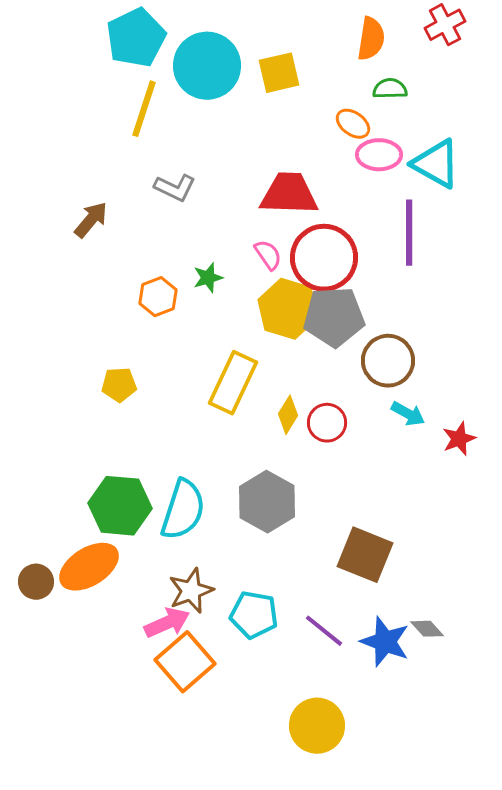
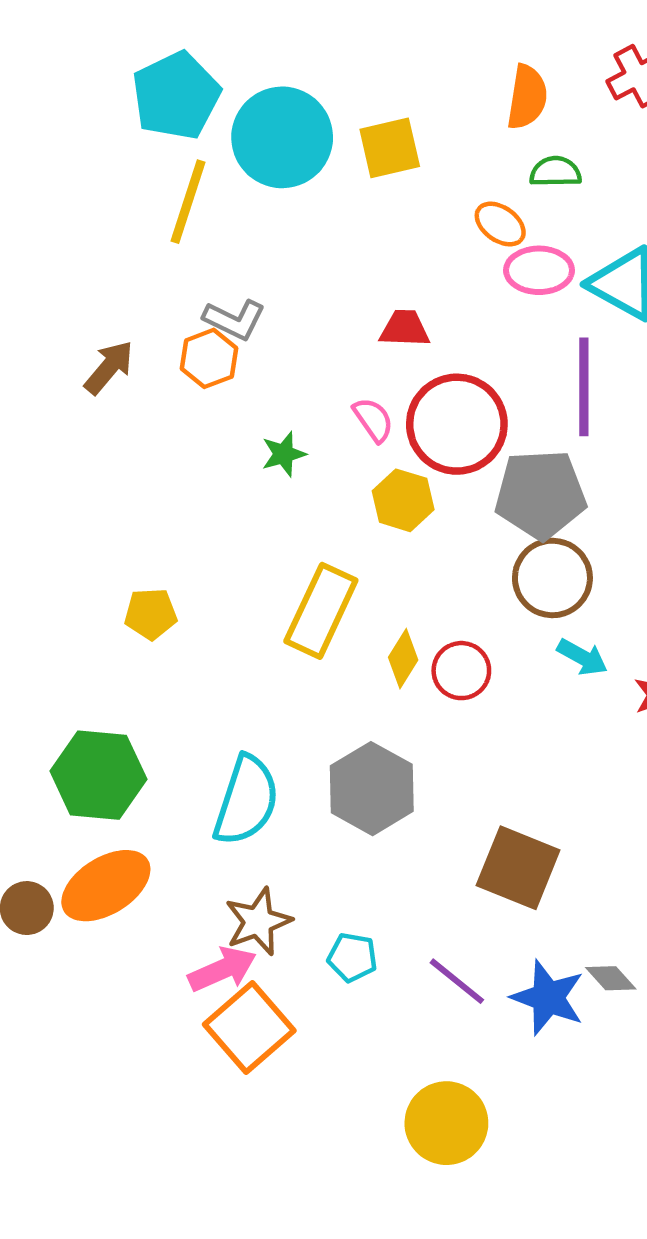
red trapezoid: (289, 194) -> (405, 329), size x0.6
orange hexagon: (158, 297) -> (209, 358), moved
yellow hexagon: (288, 309) -> (403, 500), size x0.7
gray pentagon: (334, 317) -> (541, 494), moved
green hexagon: (120, 506) -> (98, 775), moved
cyan pentagon: (254, 615) -> (352, 957), size x0.7

